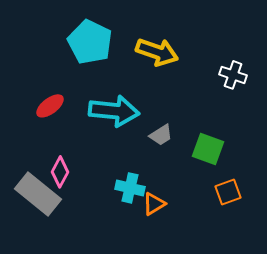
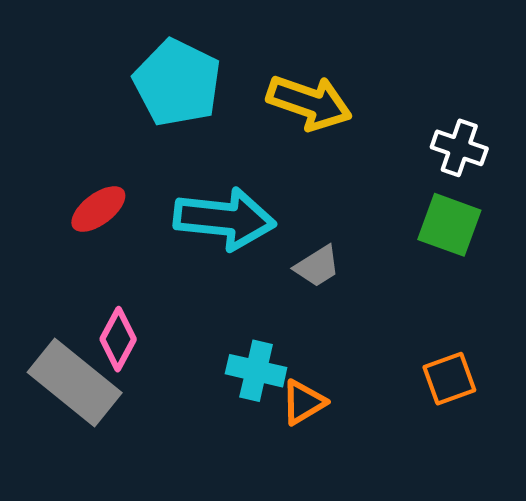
green square: (208, 149) -> (449, 225), moved

